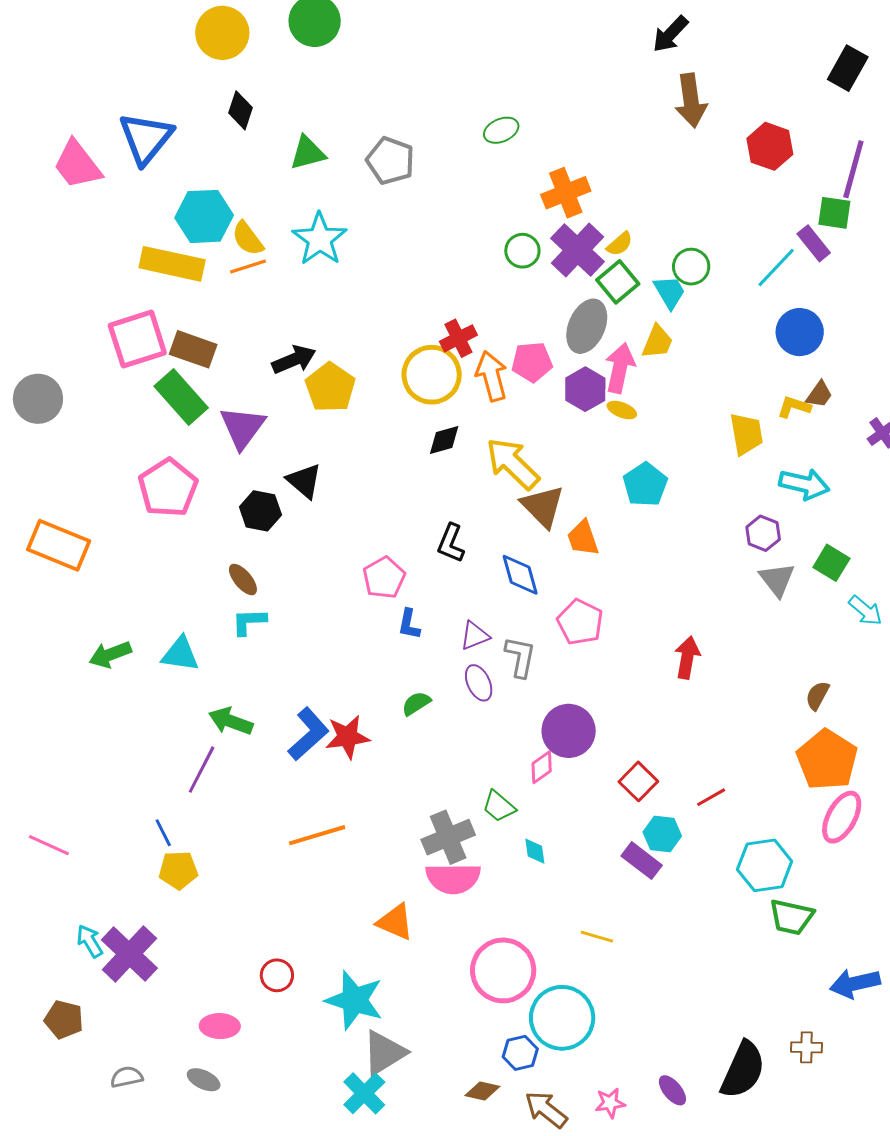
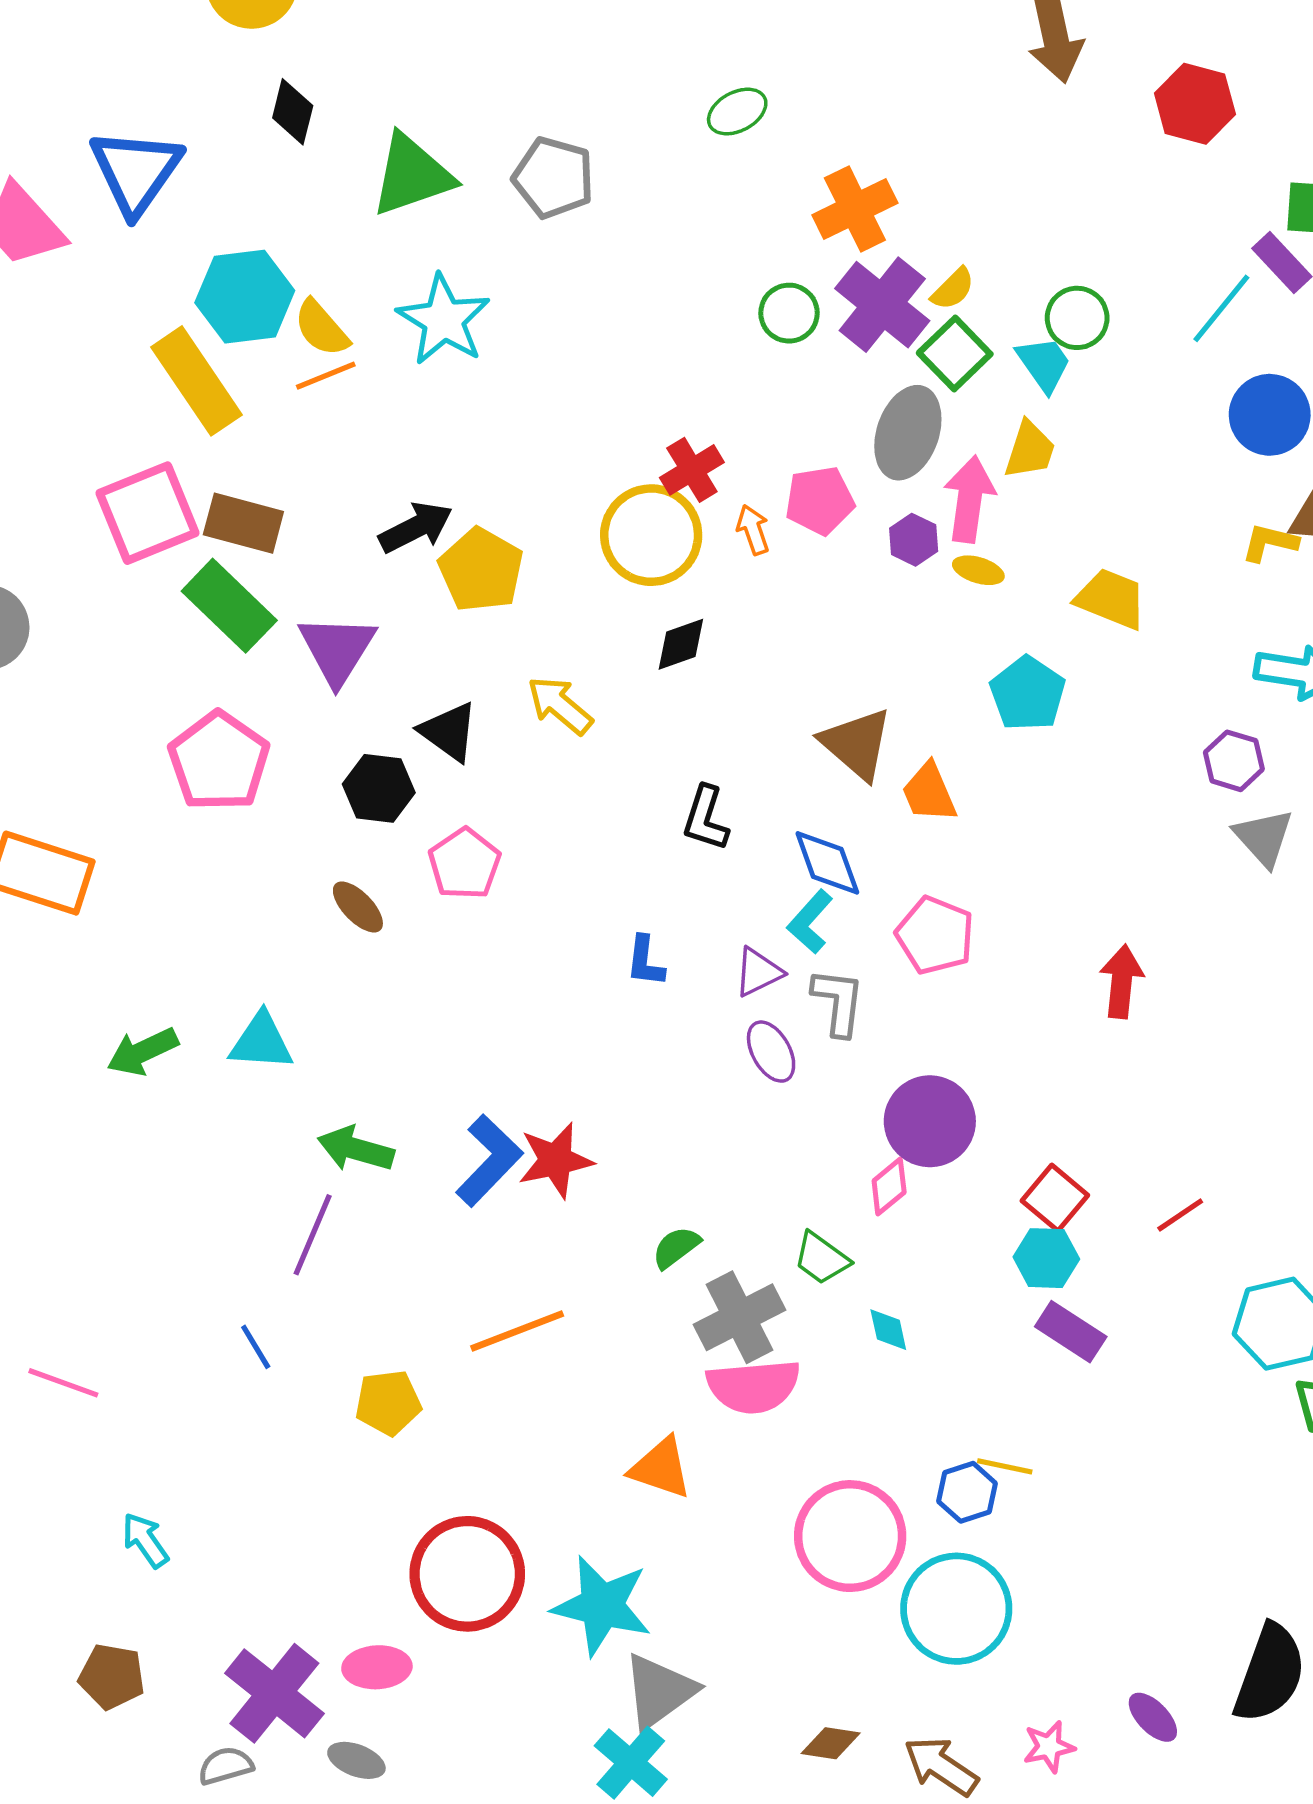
green triangle: (308, 153) -> (412, 175), size x1.4
yellow rectangle: (172, 264) -> (197, 381), turned 48
orange arrow: (492, 376) -> (753, 530), size x0.6
purple hexagon: (585, 389) -> (914, 540), size x0.7
yellow trapezoid: (746, 434) -> (1111, 599), moved, turned -54
yellow arrow: (513, 464) -> (560, 705), moved, size x0.7
pink pentagon: (384, 578) -> (465, 864), moved
cyan L-shape: (249, 622) -> (810, 922), moved, turned -42
green semicircle: (416, 703) -> (676, 1247), moved
cyan hexagon: (662, 834) -> (1046, 1258), moved
yellow pentagon: (178, 870) -> (388, 1403), moved
purple cross: (129, 954) -> (274, 1693), moved
red circle: (277, 975) -> (467, 1574), size x2.0
blue hexagon: (520, 1053) -> (967, 1492), moved

